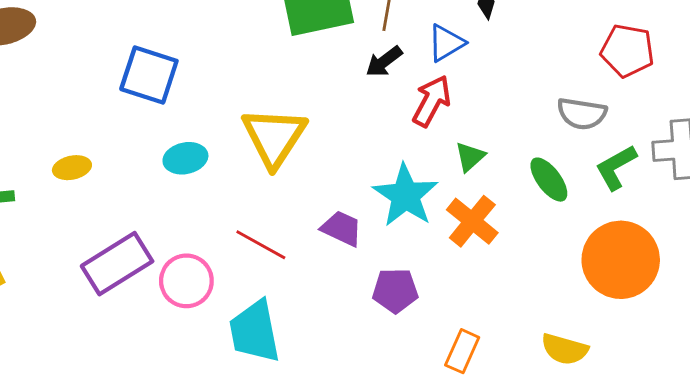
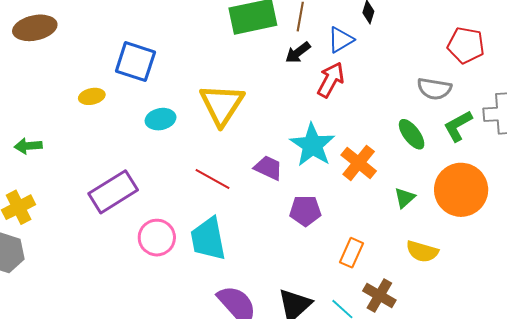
green triangle: (470, 157) -> (405, 198), moved
yellow ellipse: (72, 168) -> (92, 96), moved
pink circle: (186, 281) -> (157, 238), moved

